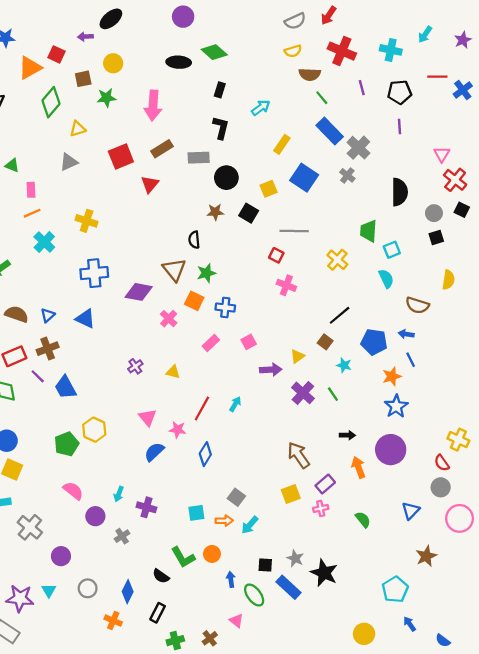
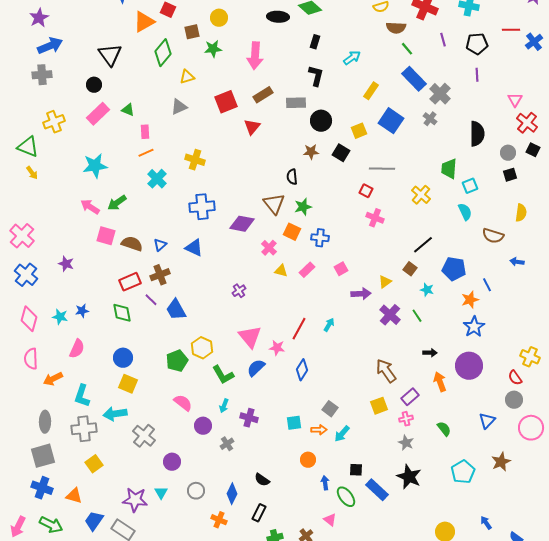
blue arrow: (406, 334) -> (517, 262), moved
yellow triangle: (173, 372) -> (281, 271), moved
pink triangle: (148, 417) -> (250, 337), size x1.4
green L-shape: (183, 557) -> (223, 375), moved
gray star: (295, 558) -> (406, 443), moved
cyan pentagon: (395, 589) -> (463, 472), moved

